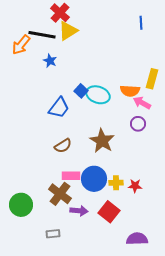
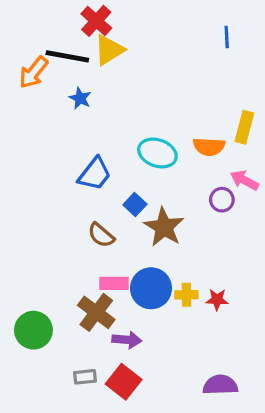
blue square: (81, 91) -> (135, 205), moved
pink arrow: (142, 103) -> (244, 180), moved
brown semicircle: (63, 146) -> (101, 235), turned 72
red square: (109, 212) -> (124, 382), moved

